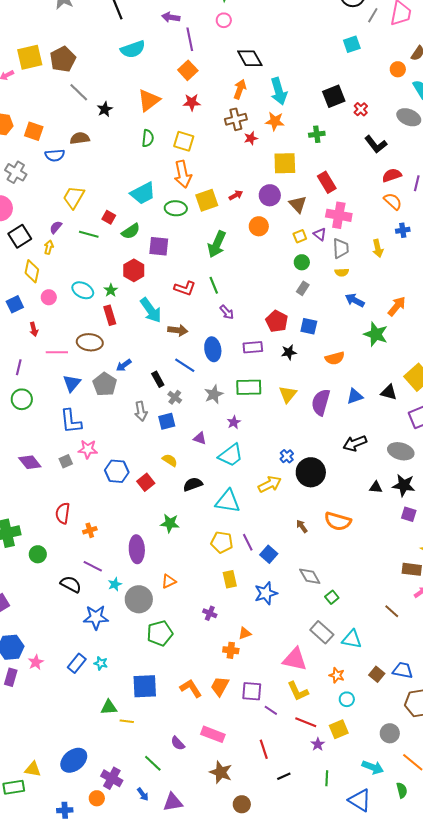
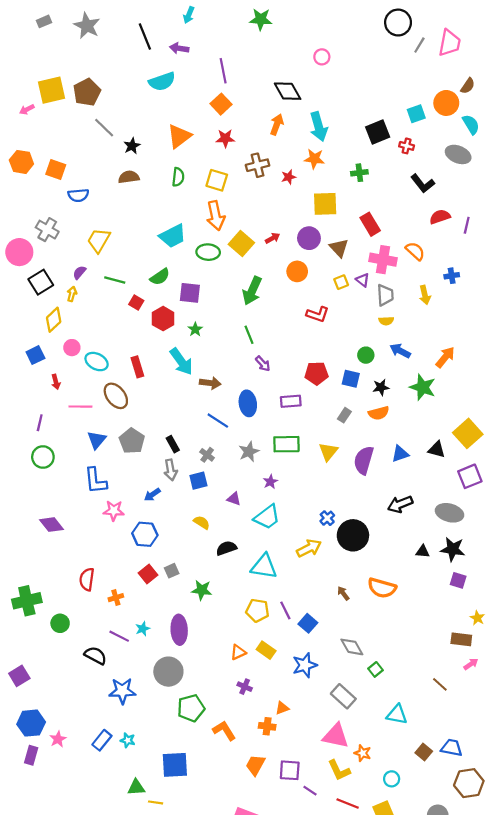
purple arrow: (171, 17) -> (179, 48), moved
pink circle: (224, 20) -> (322, 57), moved
cyan square: (352, 44) -> (416, 114), moved
orange circle: (398, 69) -> (446, 103), size x1.5
red cross: (361, 109) -> (407, 146), turned -32
brown cross: (236, 119) -> (257, 165), moved
brown semicircle: (80, 138) -> (129, 177), moved
gray cross: (16, 172) -> (47, 230), moved
yellow square: (207, 200) -> (241, 244), turned -30
orange semicircle: (393, 201) -> (415, 251), moved
red square: (109, 217) -> (136, 303), moved
green circle: (302, 262) -> (366, 355), moved
yellow diamond: (32, 271) -> (54, 320), turned 35
red L-shape: (185, 288) -> (318, 314), moved
gray rectangle: (303, 288) -> (344, 415), moved
cyan ellipse: (83, 290) -> (97, 362), moved
green star: (111, 290) -> (195, 329), moved
red pentagon: (277, 321) -> (316, 373), turned -30
brown ellipse: (90, 342) -> (116, 396), turned 45
black star: (289, 352) -> (381, 387), moved
blue arrow: (124, 365) -> (152, 495), moved
black rectangle: (158, 379) -> (173, 444), moved
gray square: (66, 461) -> (172, 571), moved
red square: (146, 482) -> (148, 574), moved
purple ellipse: (137, 549) -> (179, 630), moved
yellow rectangle: (230, 579) -> (266, 650), turned -42
orange triangle: (169, 581) -> (238, 652), moved
cyan star: (115, 584) -> (143, 629), moved
gray rectangle: (322, 632) -> (343, 696), moved
orange star: (337, 675) -> (363, 753), moved
orange L-shape: (191, 688) -> (224, 731), moved

